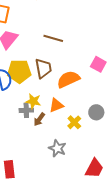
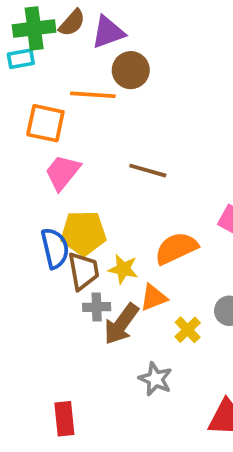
brown trapezoid: (43, 68) -> (83, 271), moved
yellow star: (33, 101) -> (123, 269), moved
brown arrow: (39, 119) -> (121, 324), size x1.6

